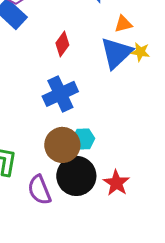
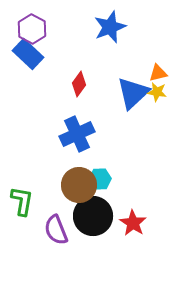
orange triangle: (123, 24) -> (158, 73), moved

